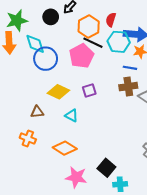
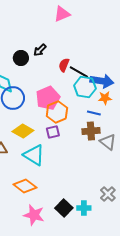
red semicircle: (111, 20) -> (64, 65), moved
orange hexagon: (89, 26) -> (57, 112), moved
black line: (93, 43) -> (79, 72), moved
cyan triangle: (72, 116) -> (34, 155), size x1.6
cyan cross: (120, 184) -> (84, 208), moved

